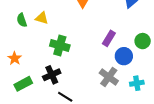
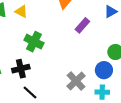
purple rectangle: (109, 38) -> (82, 25), moved
blue circle: (124, 56) -> (104, 70), moved

